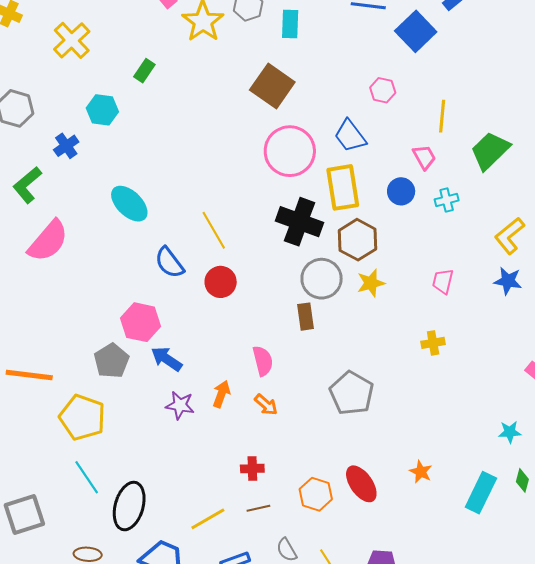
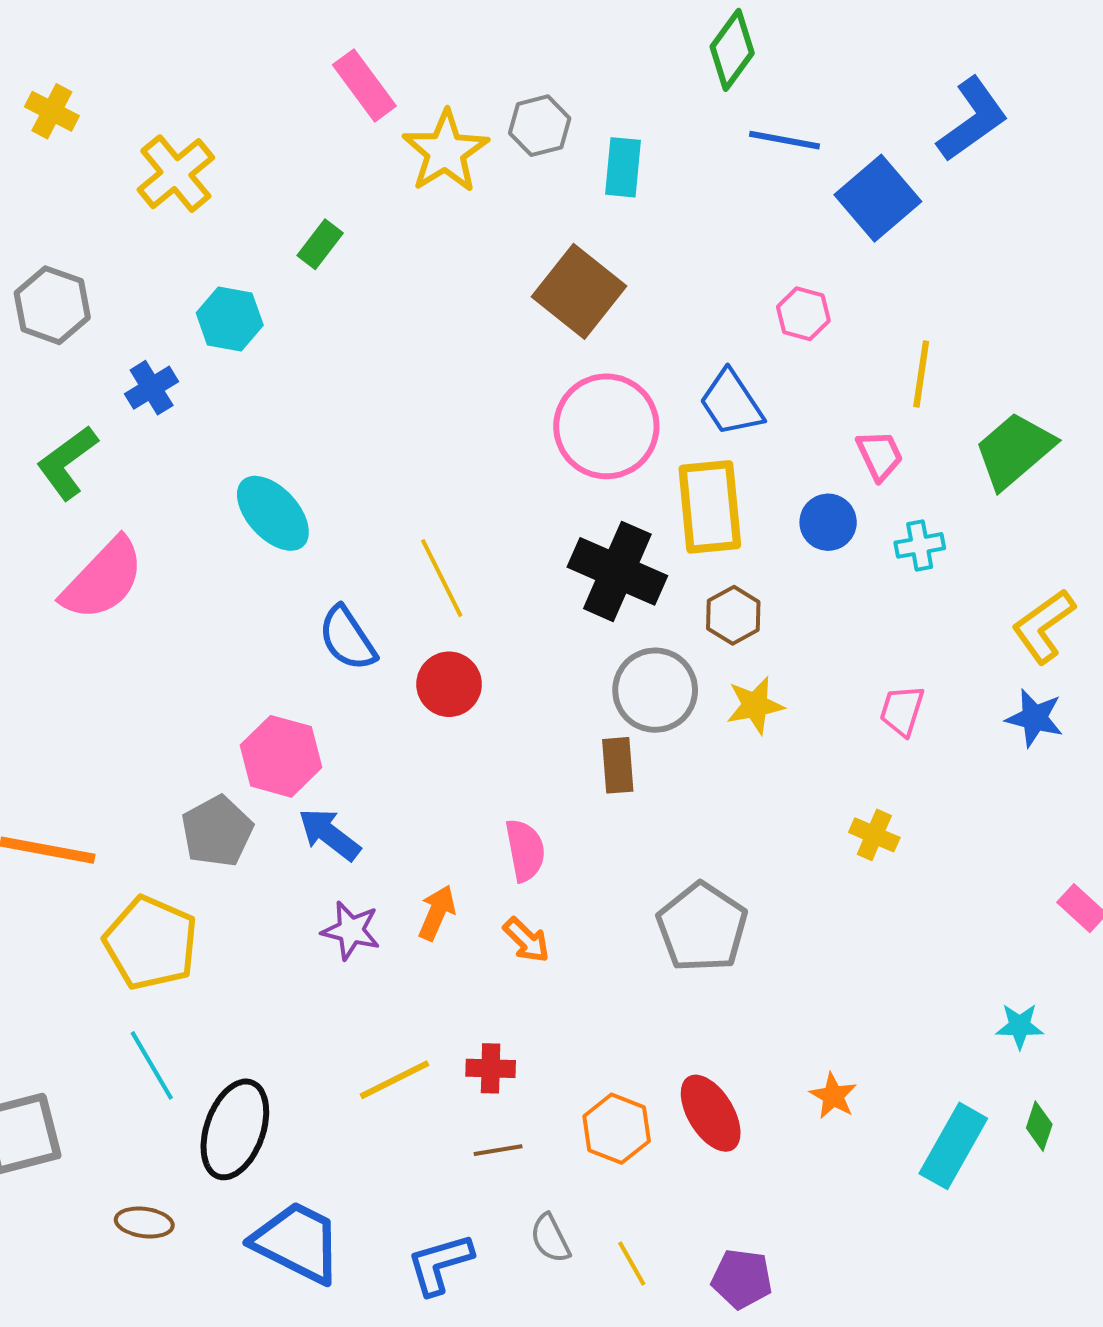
brown hexagon: (358, 240) -> (733, 615), size x0.7
yellow cross: (433, 343) -> (874, 835), turned 30
yellow line: (208, 519) -> (395, 1080), moved

